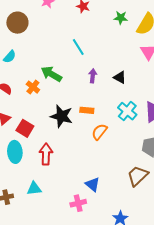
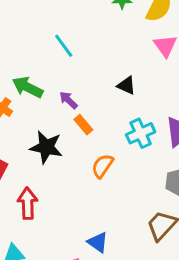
purple arrow: (93, 76) -> (68, 100), moved, turned -48
orange rectangle: (87, 110) -> (83, 125), moved, turned 48
cyan cross: (127, 111) -> (141, 133), turned 30

